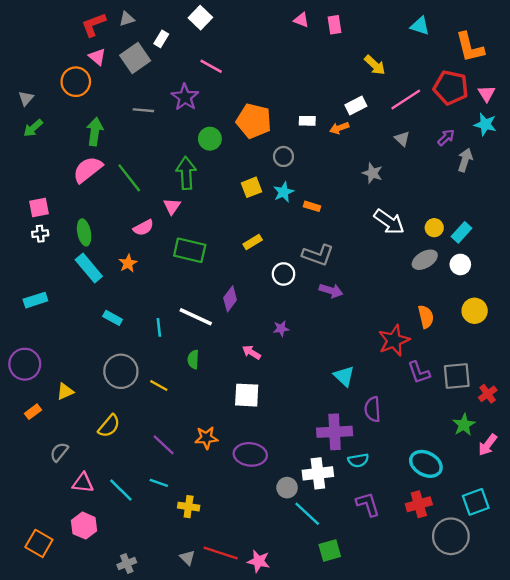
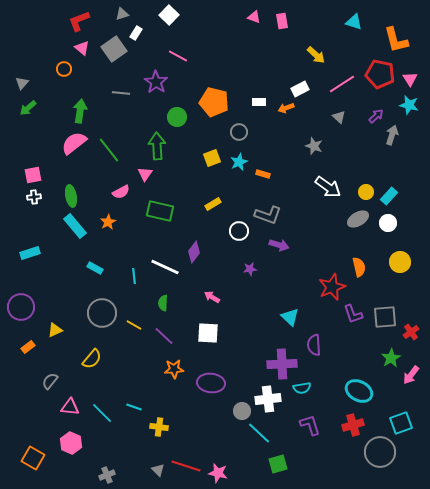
gray triangle: (127, 19) -> (122, 14), moved
orange circle: (76, 82) -> (64, 69), size x0.6
purple star: (281, 329) -> (250, 269), moved
purple line: (164, 445) -> (164, 336), moved

